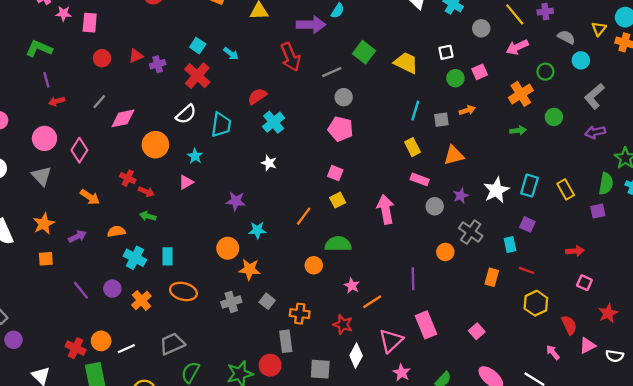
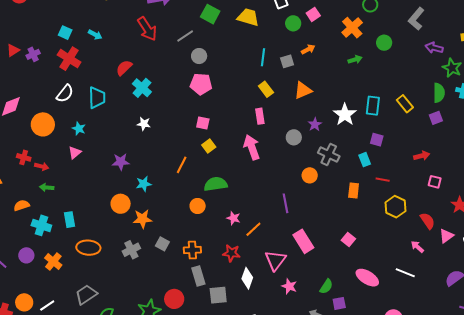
purple arrow: (595, 132) -> (434, 48), moved, turned 36
pink rectangle: (420, 179) -> (260, 116), moved, turned 70
gray rectangle: (286, 341) -> (198, 276), moved

